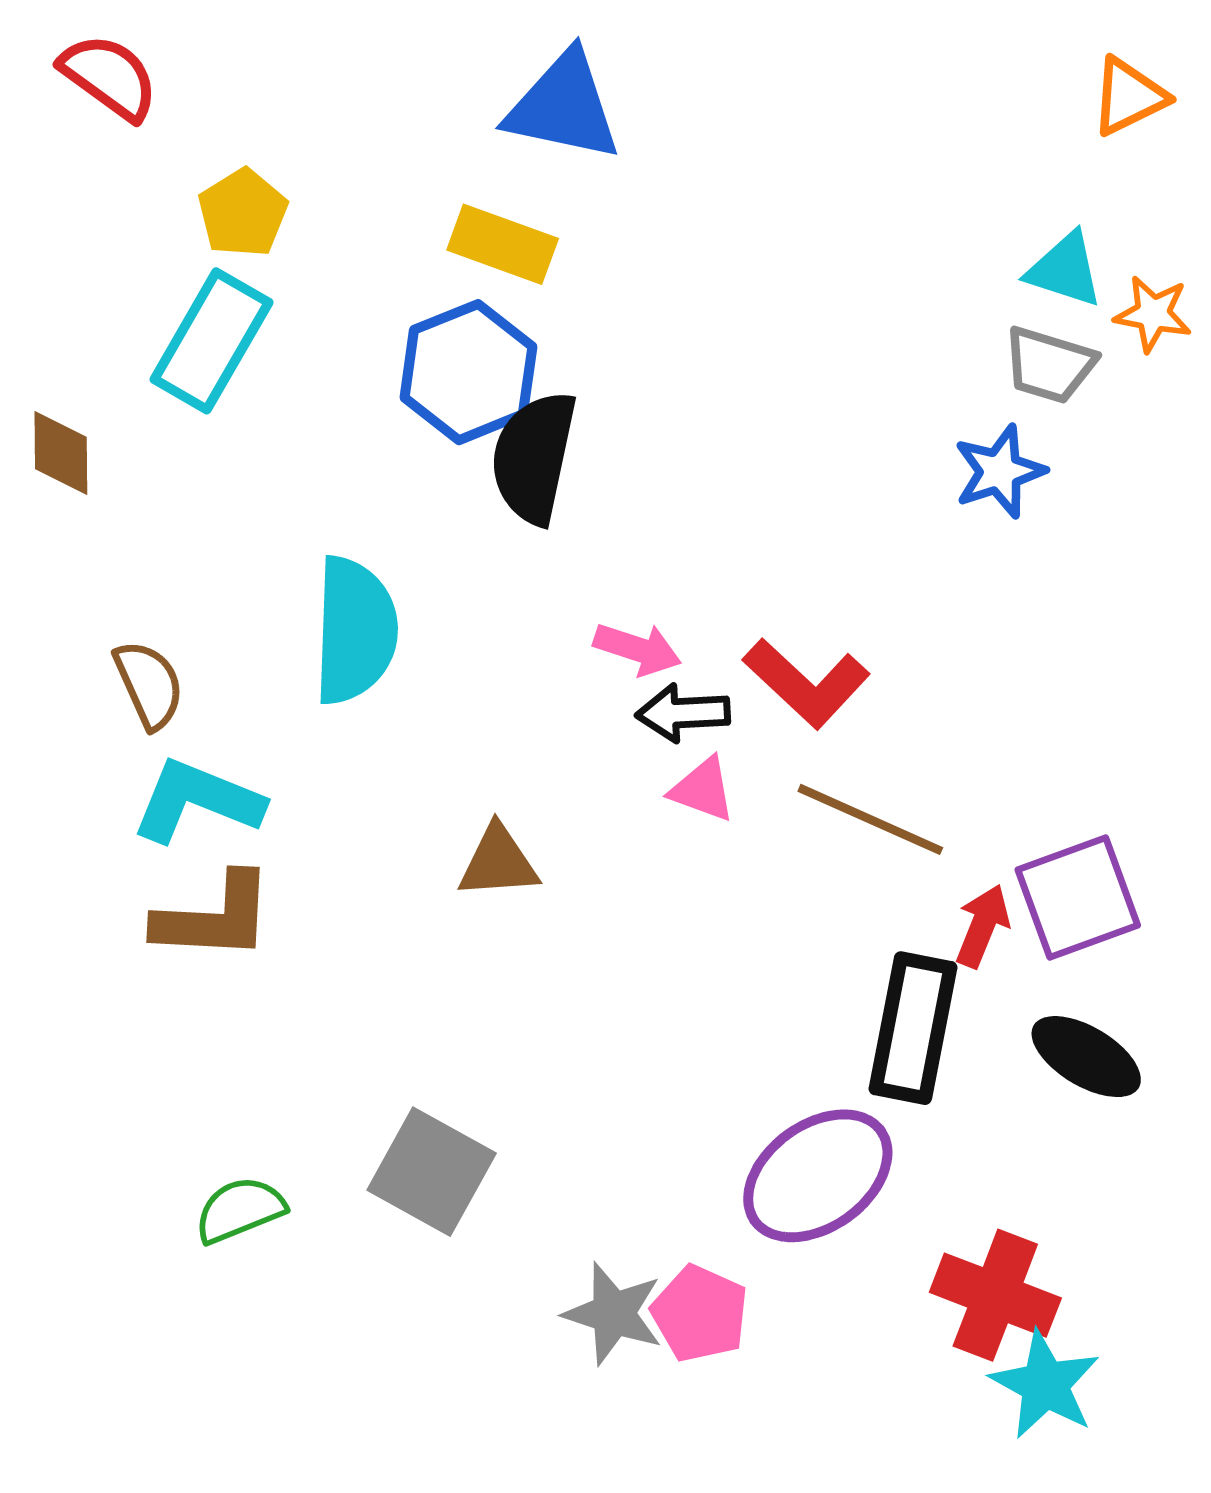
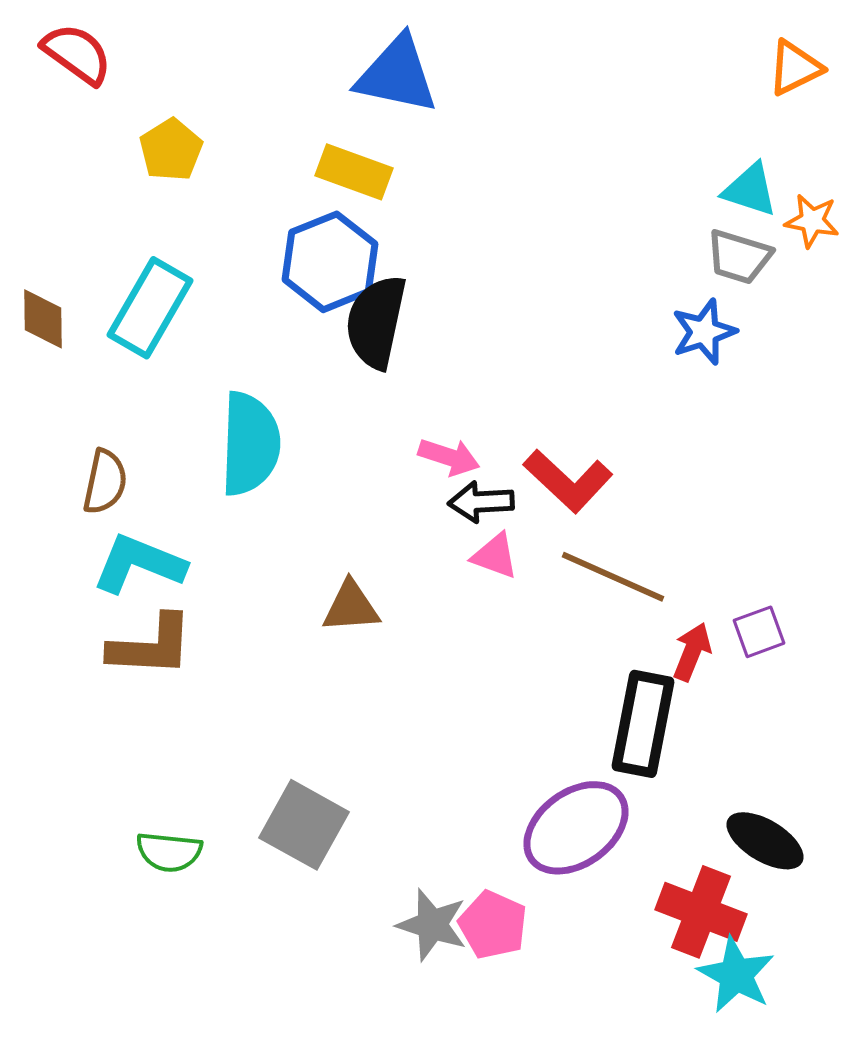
cyan rectangle: (211, 341) -> (150, 308), moved
brown semicircle: (149, 684) -> (105, 482), turned 36
purple square: (1078, 897) -> (759, 632), size x0.6
black ellipse: (1086, 1057) -> (765, 841), moved
green semicircle: (240, 1210) -> (169, 852), turned -152

